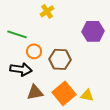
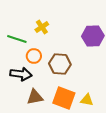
yellow cross: (47, 11) -> (42, 27), moved
orange square: (64, 93) -> (64, 98), turned -30

